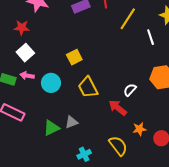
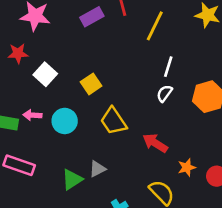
white line: (151, 37) -> (168, 67), moved, turned 42
white square: (25, 53) -> (45, 74), moved
white semicircle: (130, 90) -> (164, 93), moved

